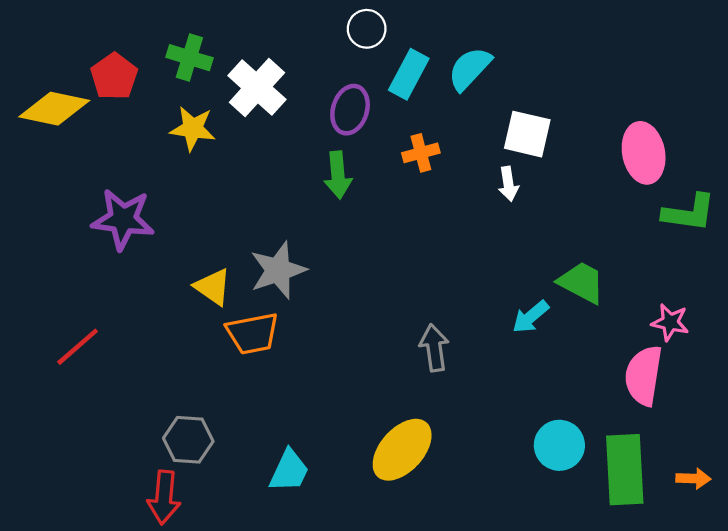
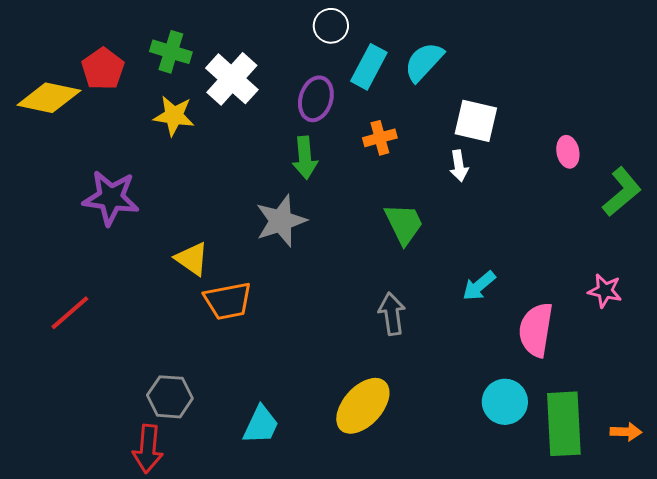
pink ellipse: (644, 153) -> (568, 152), moved, size x0.6
green L-shape: (689, 213) -> (622, 192), turned -48
gray star: (278, 270) -> (281, 221), moved
green trapezoid: (582, 282) -> (404, 224), moved, turned 36
pink semicircle: (644, 376) -> (536, 330), moved

